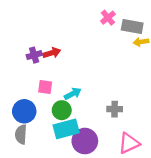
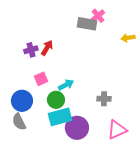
gray rectangle: (132, 26) -> (87, 24), moved
red arrow: (52, 53) -> (47, 48), turned -42
pink square: (45, 87) -> (41, 79), turned -32
gray semicircle: (21, 134) -> (19, 122), turned -30

